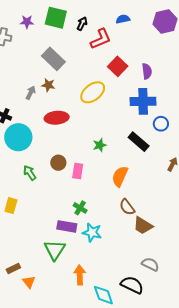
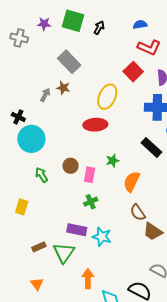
red L-shape: (101, 39) -> (149, 47), moved, turned 45
yellow ellipse: (93, 92) -> (107, 97), turned -30
red ellipse: (57, 118) -> (95, 125), moved
green star: (100, 145) -> (113, 161), moved
green cross: (80, 208) -> (91, 202), moved, turned 32
brown rectangle: (13, 269) -> (39, 247), moved

